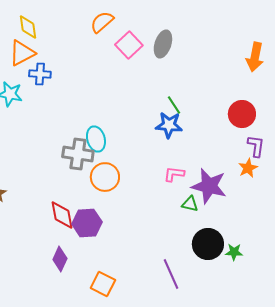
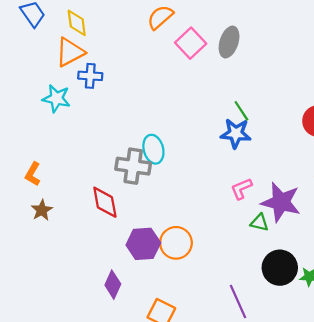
pink L-shape: (174, 174) -> (241, 189), turned -30
orange circle: (105, 177) -> (176, 243), moved
red diamond: (62, 215) -> (105, 202), moved

